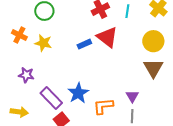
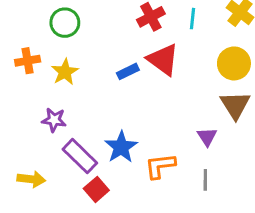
orange cross: (19, 35) -> (28, 61), turned -35
yellow star: (43, 43) -> (65, 72), turned 30
purple star: (26, 75) -> (54, 120), moved
purple triangle: (132, 96) -> (207, 137), moved

